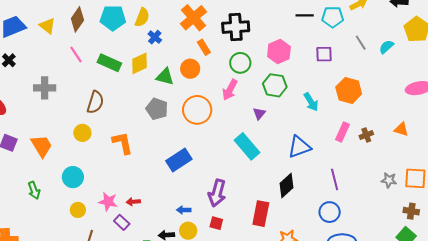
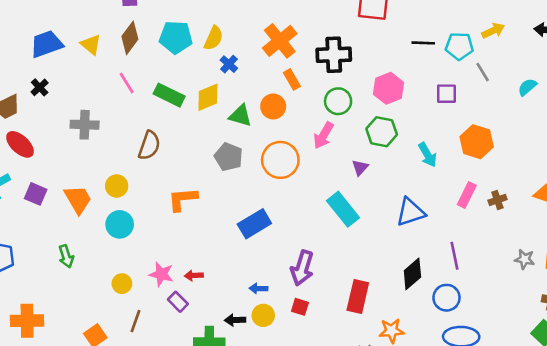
gray line: (361, 43) -> (483, 72), moved
yellow circle: (82, 133) -> (117, 186), moved
orange L-shape: (122, 143) -> (183, 199), turned -85
cyan circle: (73, 177) -> (120, 224), moved
black diamond: (286, 186) -> (412, 274), moved

